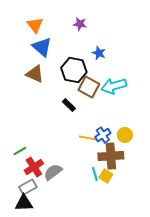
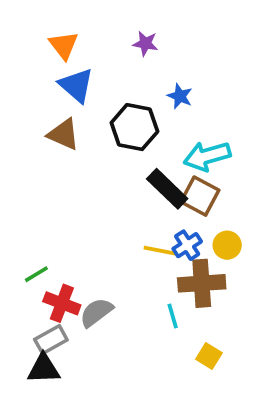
brown square: (89, 87) -> (200, 196), moved
black rectangle: (69, 105) -> (167, 189), moved, size x1.6
red cross: (34, 167) -> (62, 303), turned -36
yellow square: (106, 176) -> (209, 356), moved

